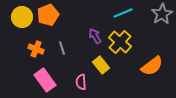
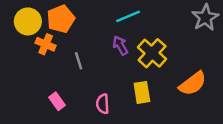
cyan line: (123, 13) -> (128, 16), moved
orange cross: (36, 49) -> (46, 44), moved
yellow rectangle: (101, 65) -> (142, 92), moved, turned 30
pink rectangle: (45, 80) -> (57, 101), size x0.6

